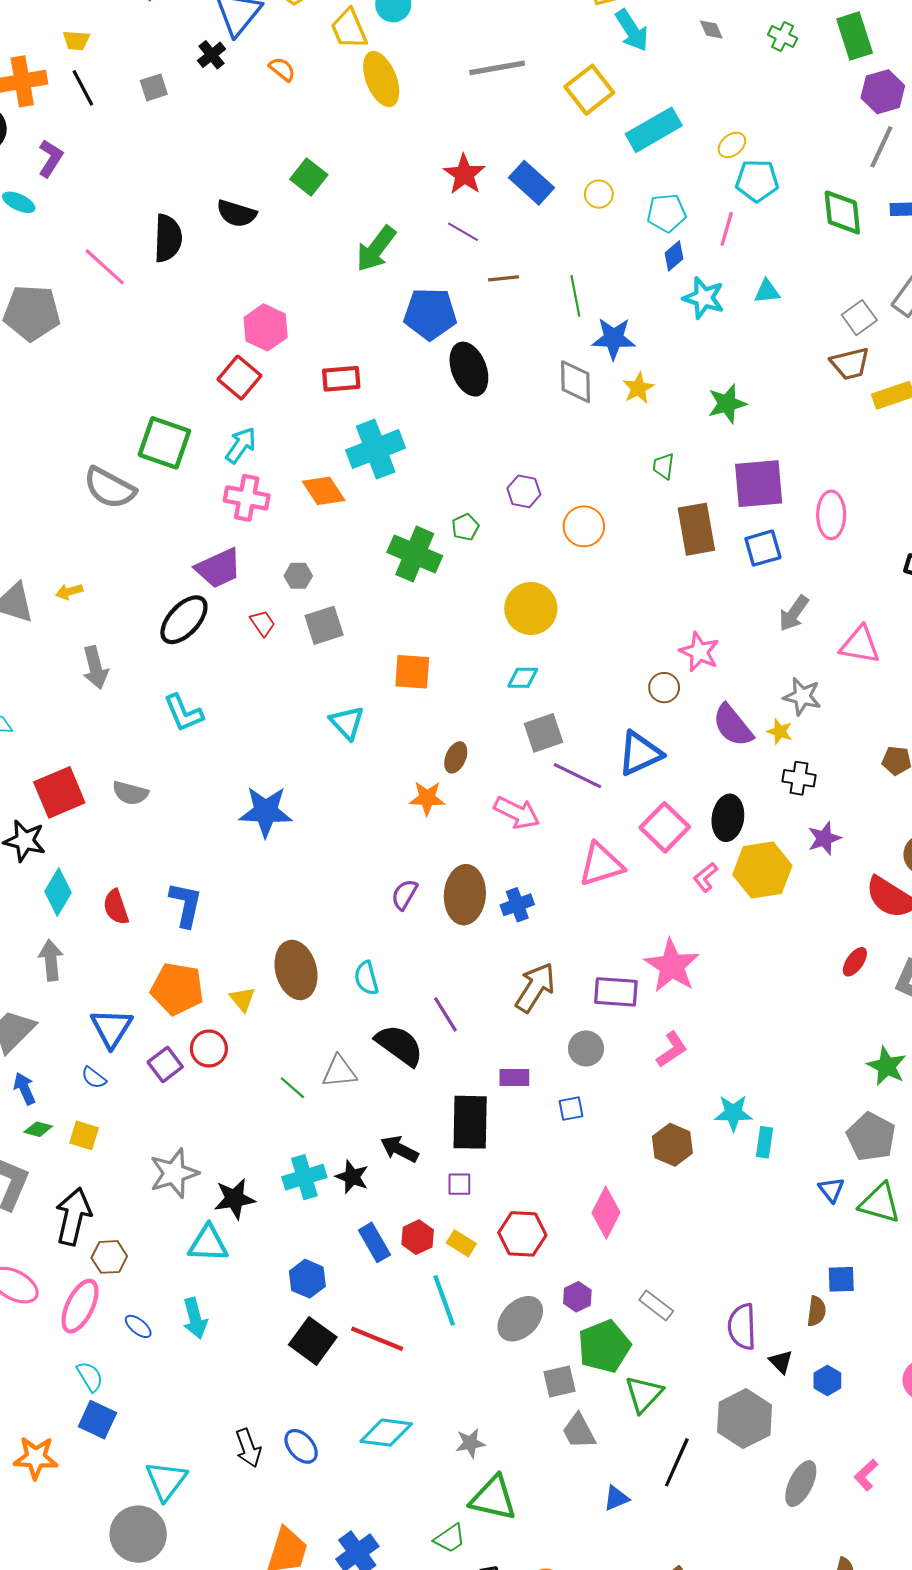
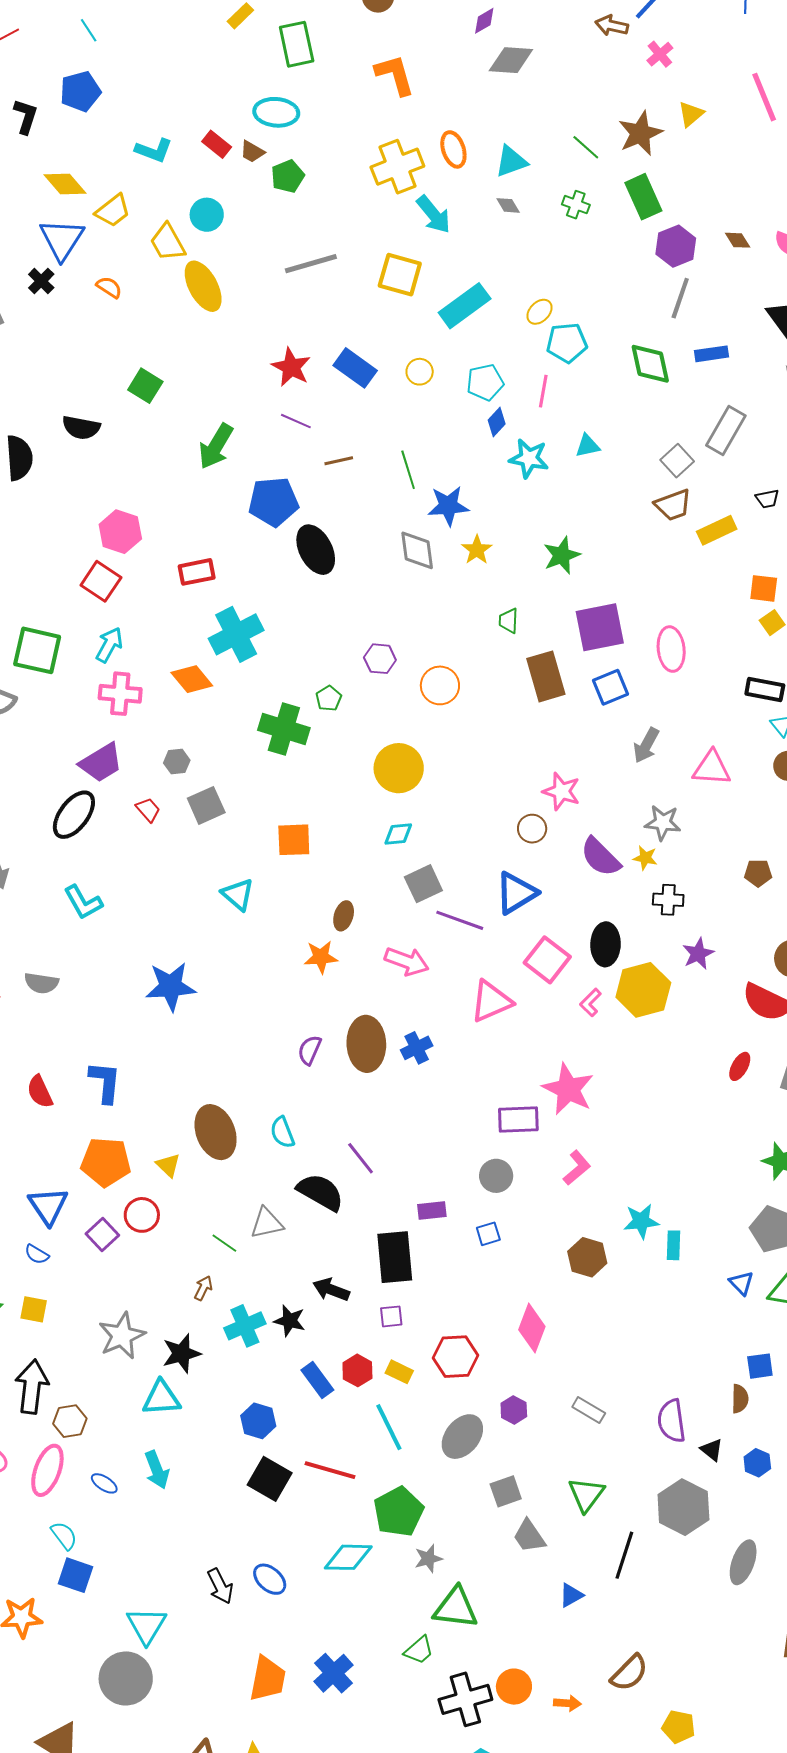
yellow square: (589, 90) -> (400, 275), turned -30
brown arrow: (535, 988) -> (203, 1288), moved, size x0.5
green pentagon: (604, 1346) -> (399, 1512), moved

